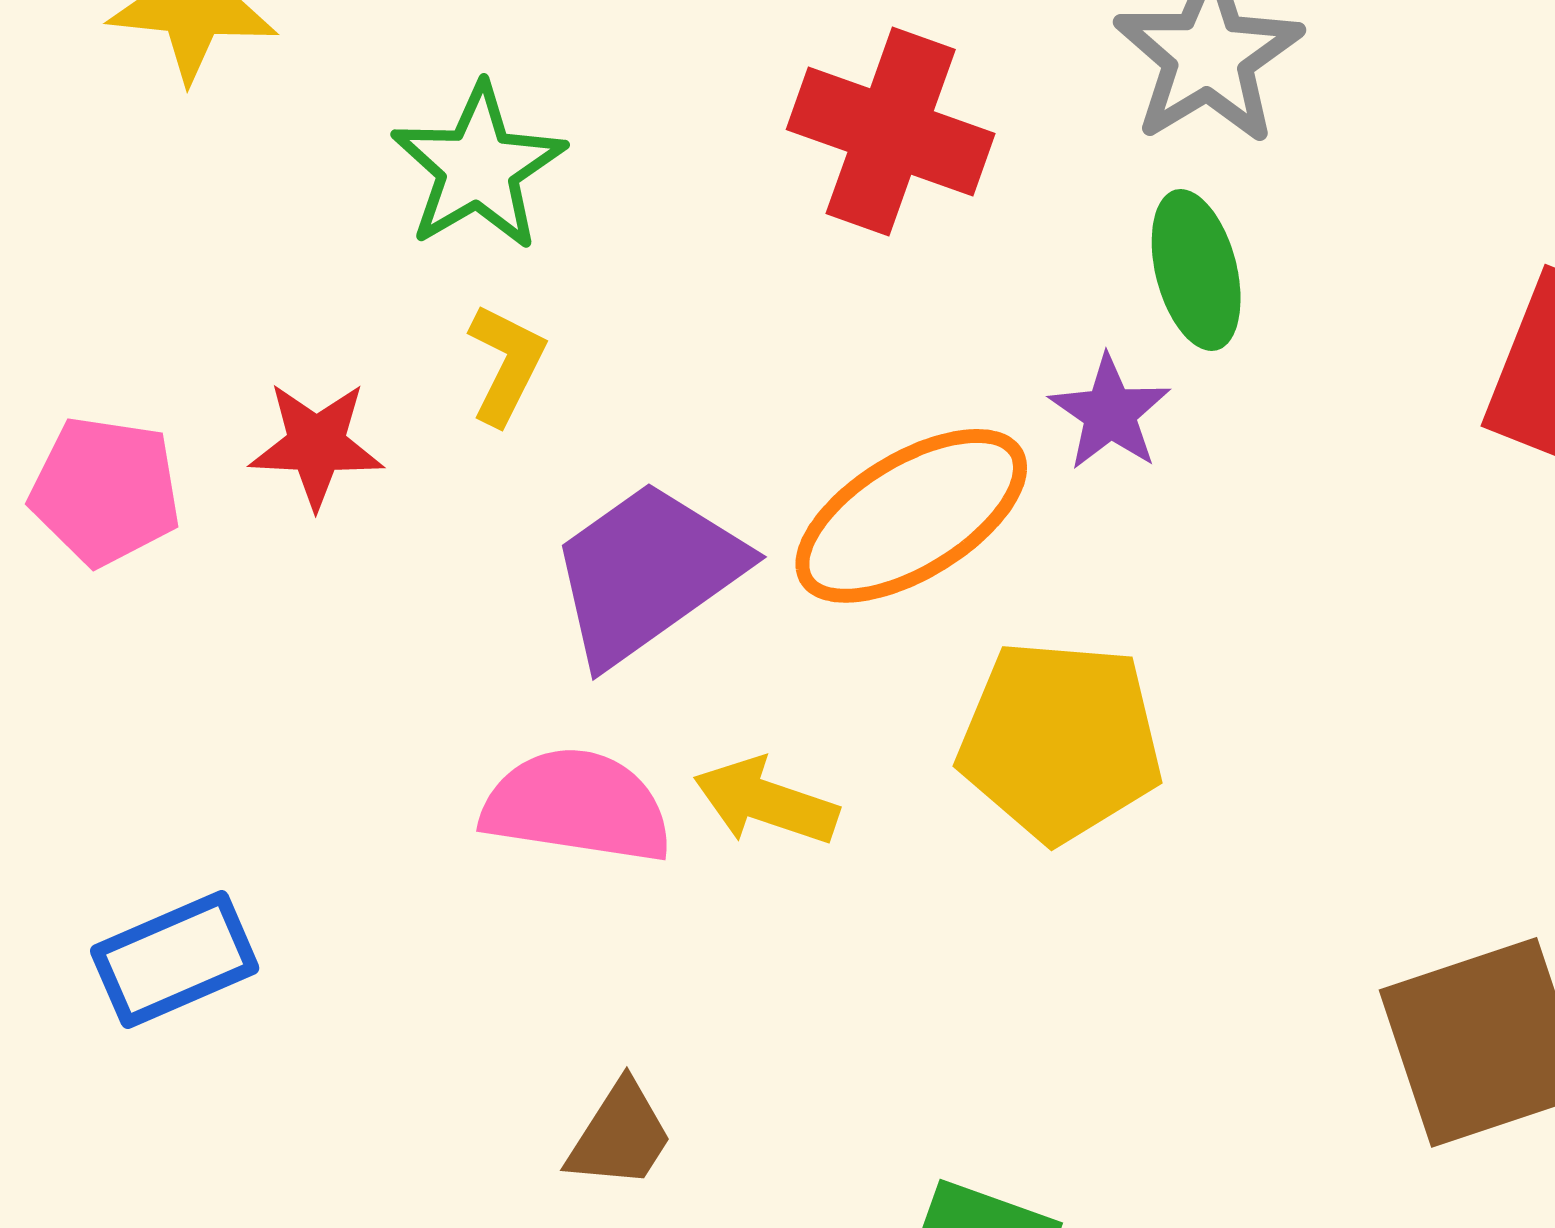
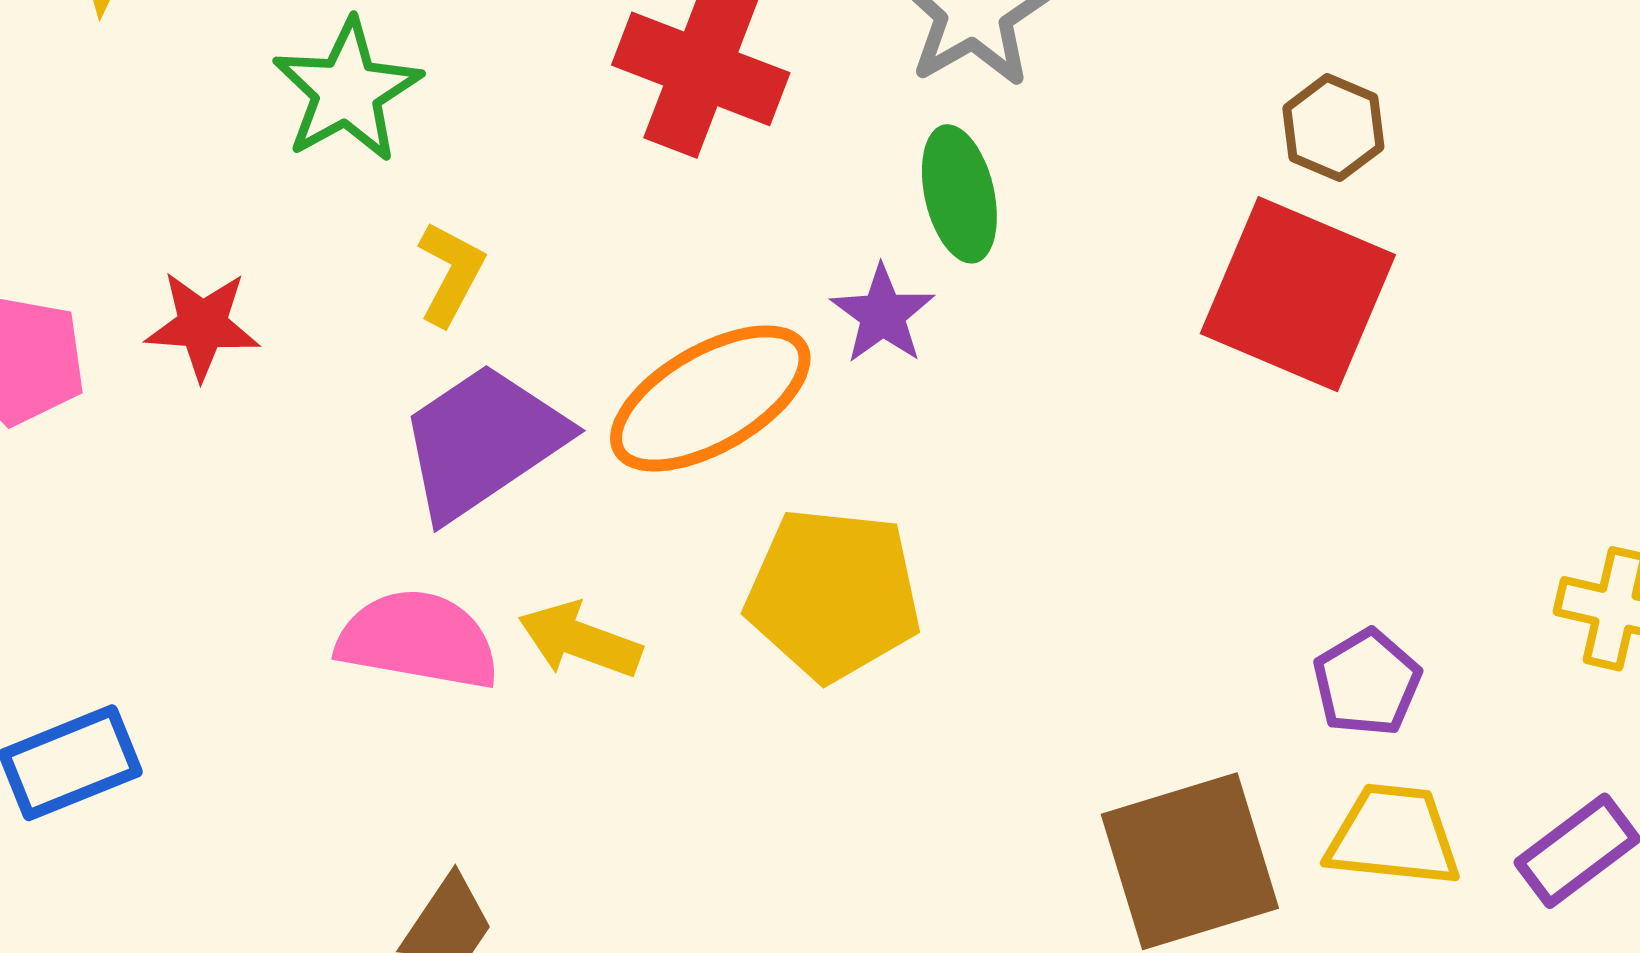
yellow L-shape: (506, 364) -> (451, 273), moved

